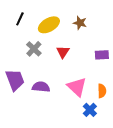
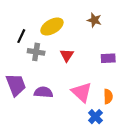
black line: (20, 19) -> (21, 36), moved
brown star: (80, 23) -> (94, 20), moved
gray cross: (34, 49) -> (36, 52), turned -35

